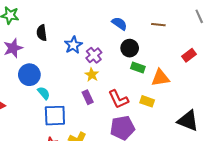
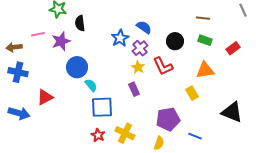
blue semicircle: (119, 24) -> (144, 27), moved
black semicircle: (42, 33) -> (80, 23), moved
green rectangle: (138, 68) -> (205, 40), moved
red L-shape: (118, 99) -> (163, 66), moved
yellow rectangle: (147, 101) -> (192, 93), turned 40

